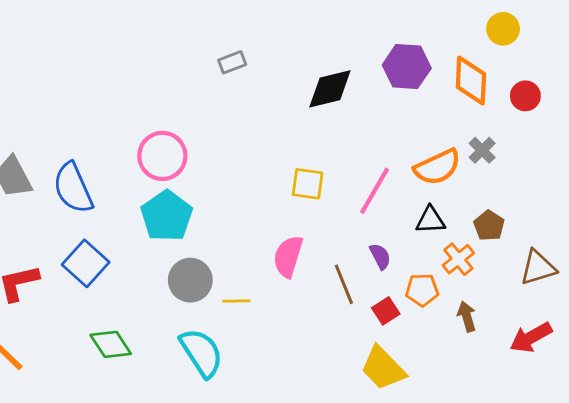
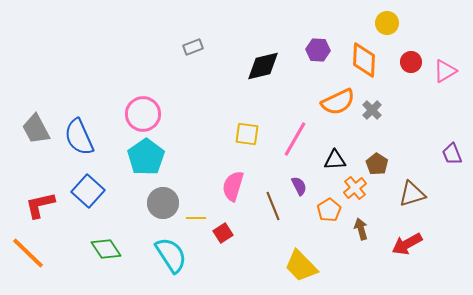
purple hexagon: (407, 67) -> (318, 50), size x0.7
red circle: (525, 96) -> (411, 62), moved
orange semicircle: (437, 167) -> (338, 102), moved
orange pentagon: (422, 290) -> (329, 210), turned -30
red square: (386, 311) -> (223, 233), moved

